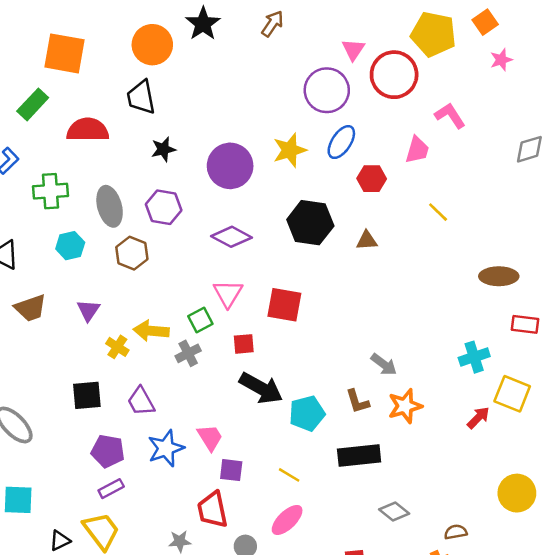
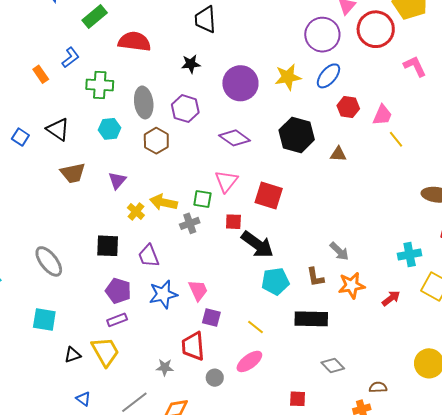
black trapezoid: (141, 97) -> (205, 20), moved
pink trapezoid: (417, 150) -> (382, 115), moved
green square: (200, 320) -> (202, 199), turned 30
black arrow: (261, 388) -> (257, 244), moved
red arrow: (478, 418) -> (391, 298), moved

